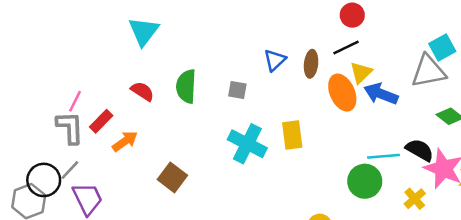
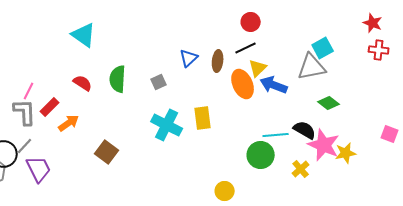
cyan triangle: (144, 31) -> (84, 35), turned -32
gray square: (237, 90) -> (159, 82), turned -35

